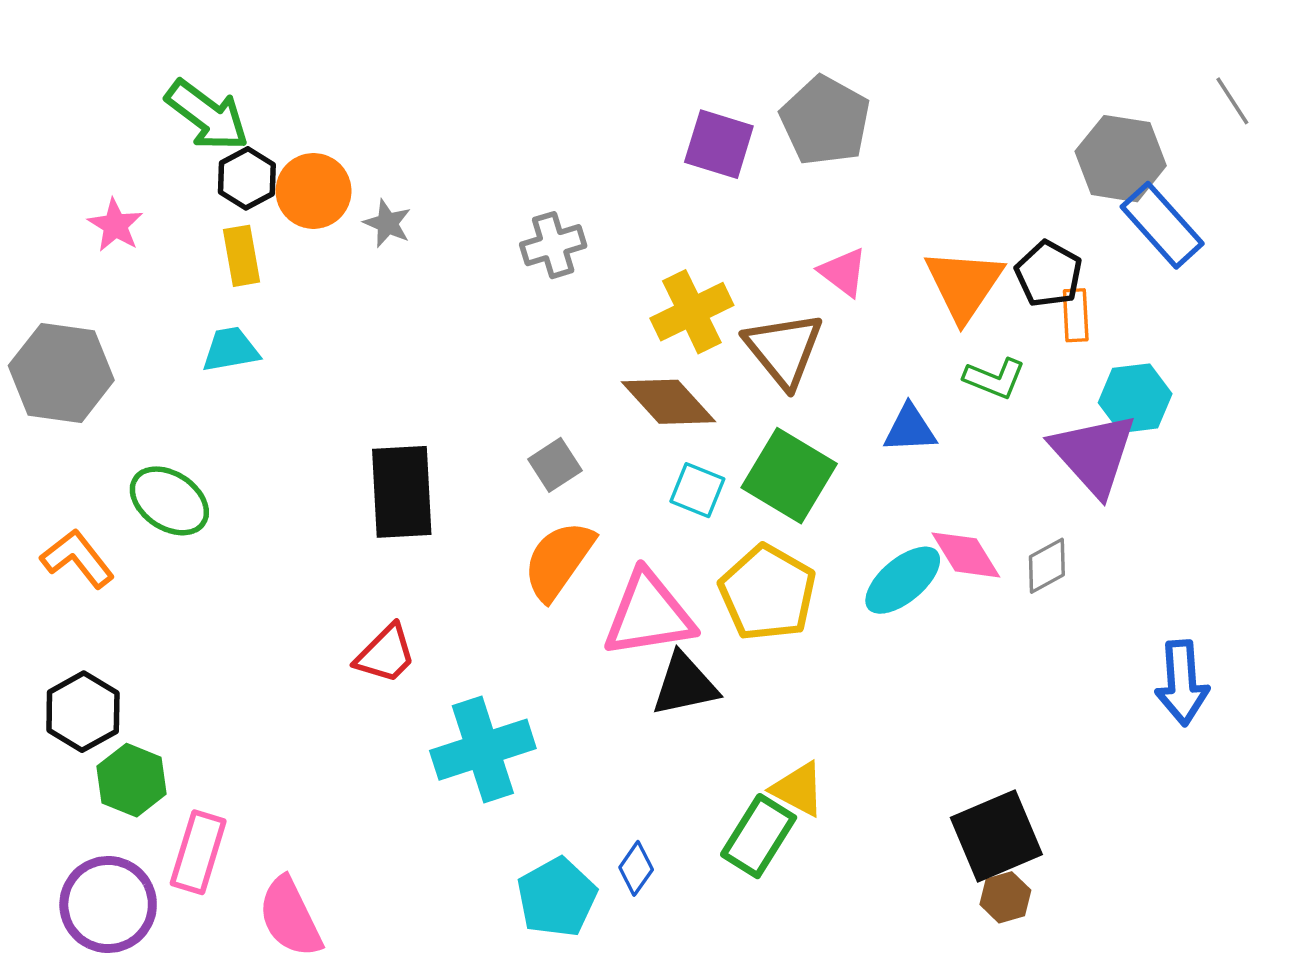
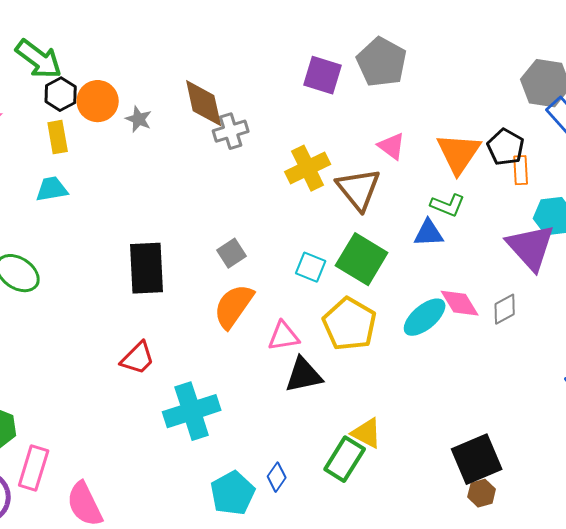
green L-shape: (995, 378) -> (448, 205), moved
brown diamond: (668, 402) -> (204, 103), moved, turned 30
pink triangle: (649, 614) -> (284, 336), size x0.6

